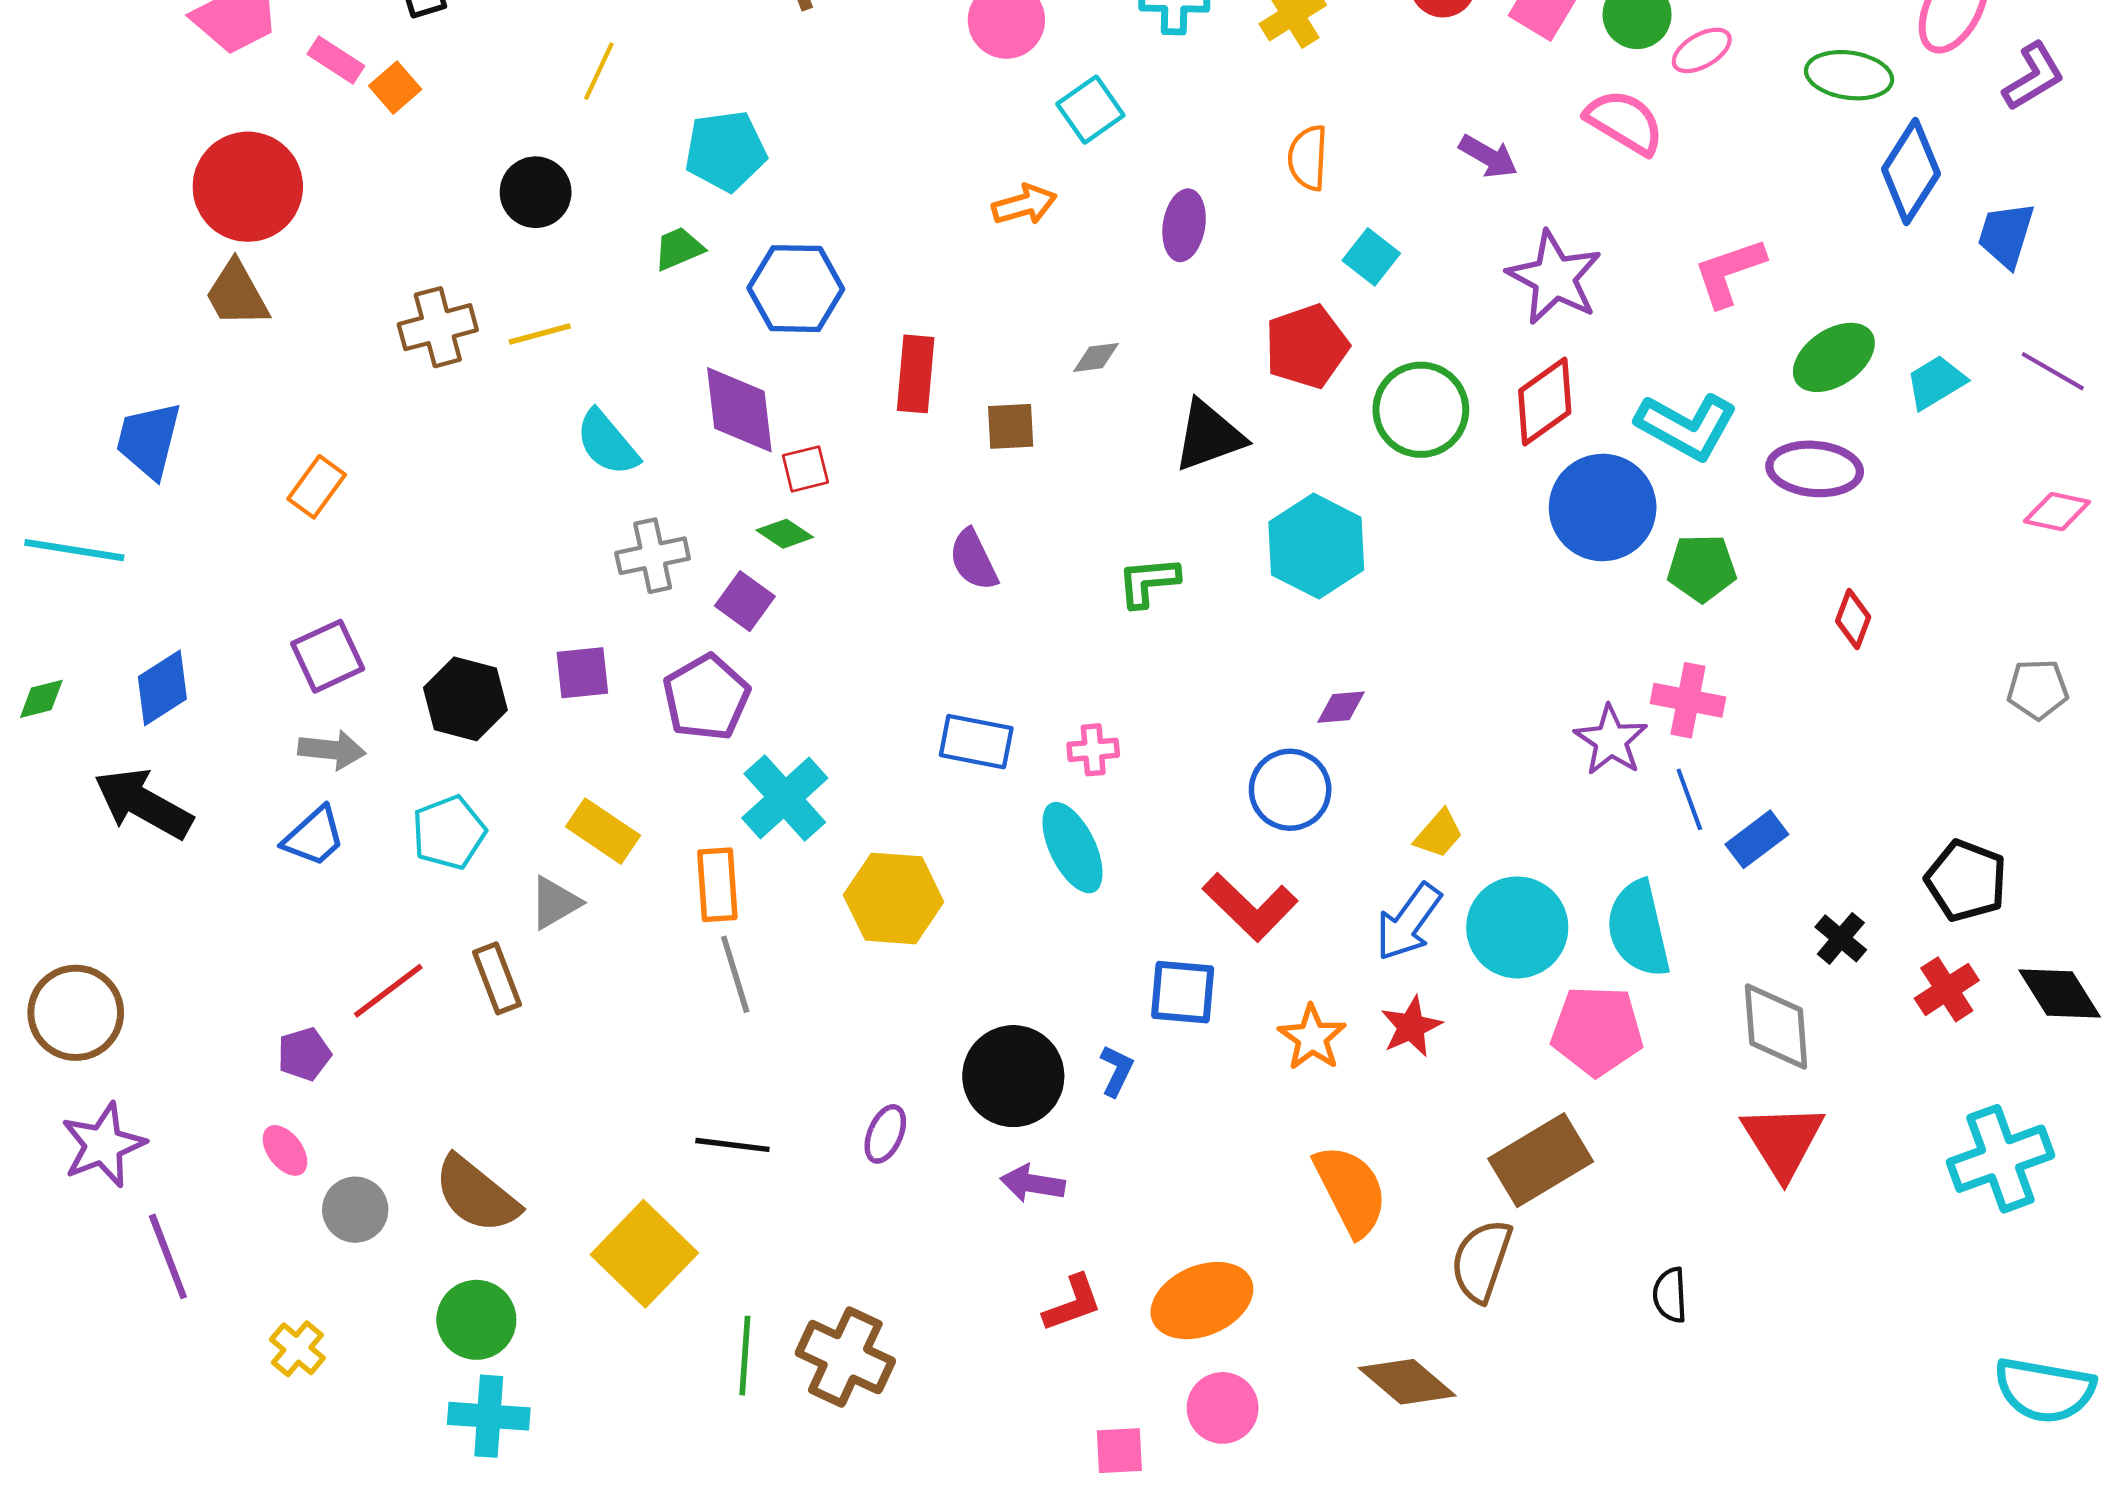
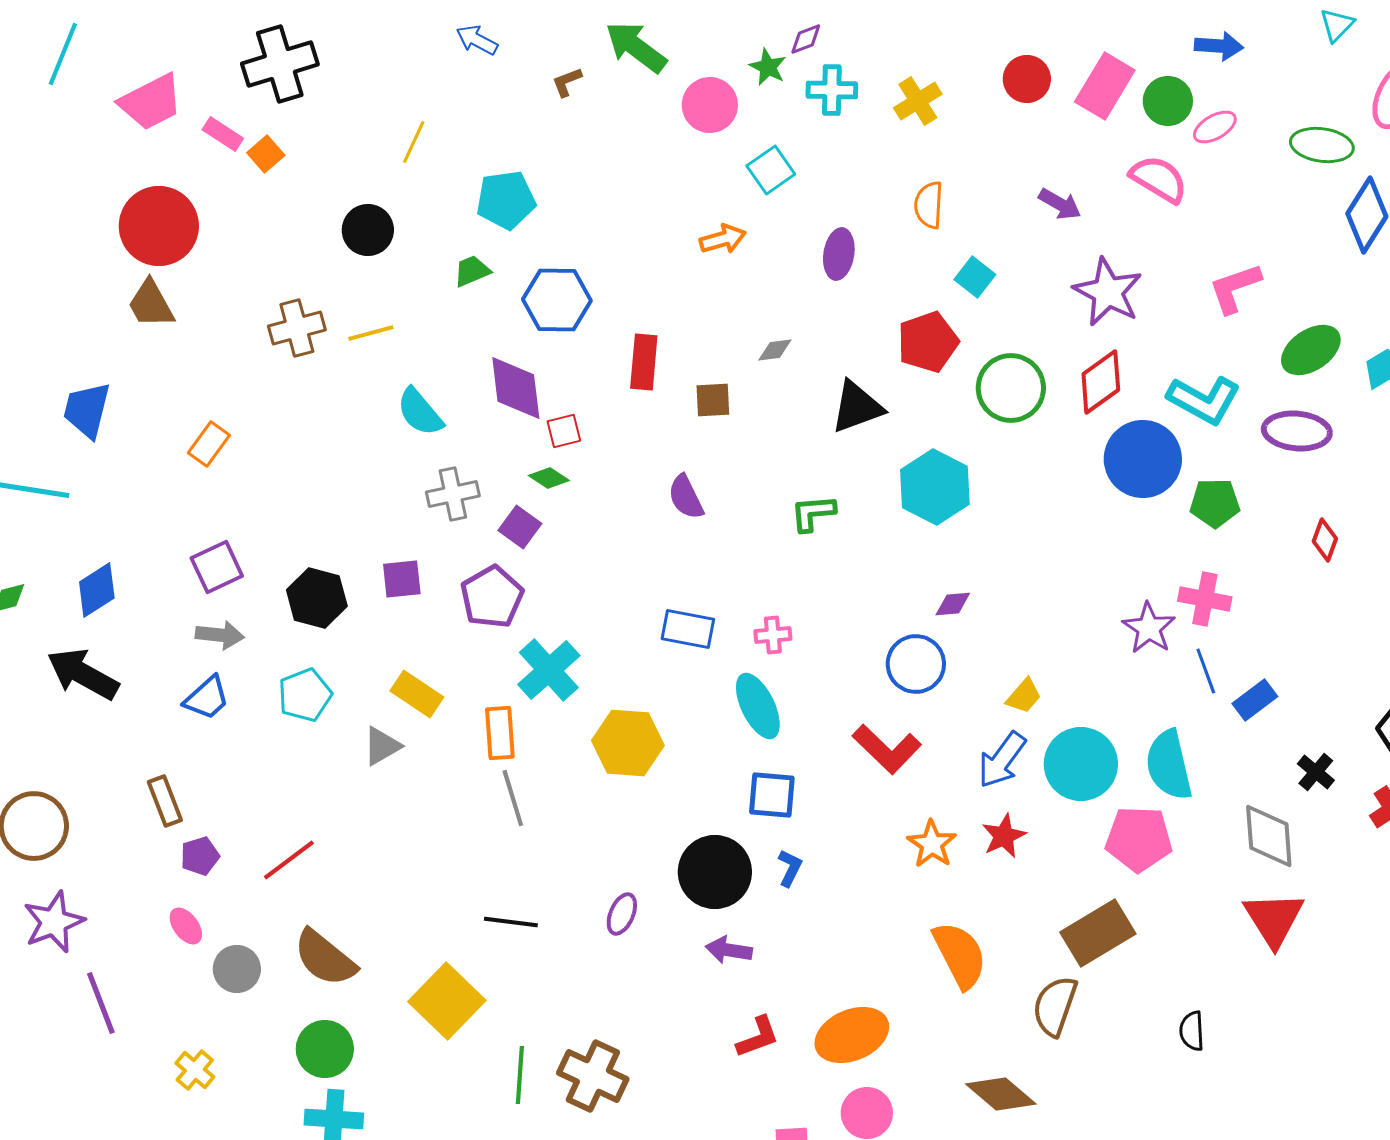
brown rectangle: (497, 978) -> (165, 801), moved
red line: (388, 991) -> (289, 860), moved
blue square: (1183, 992) -> (772, 795), moved

